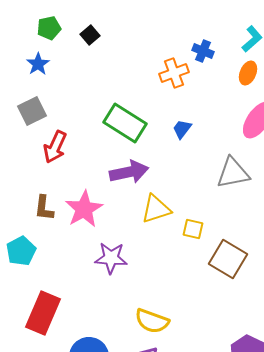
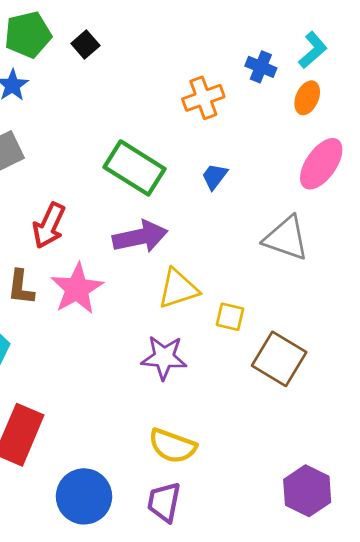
green pentagon: (49, 28) -> (28, 35), size x1.4
blue cross: (203, 51) -> (261, 67), moved
red arrow: (55, 147) -> (49, 226), moved
gray triangle: (233, 173) -> (286, 238), turned 30
purple star: (111, 258) -> (164, 357), moved

